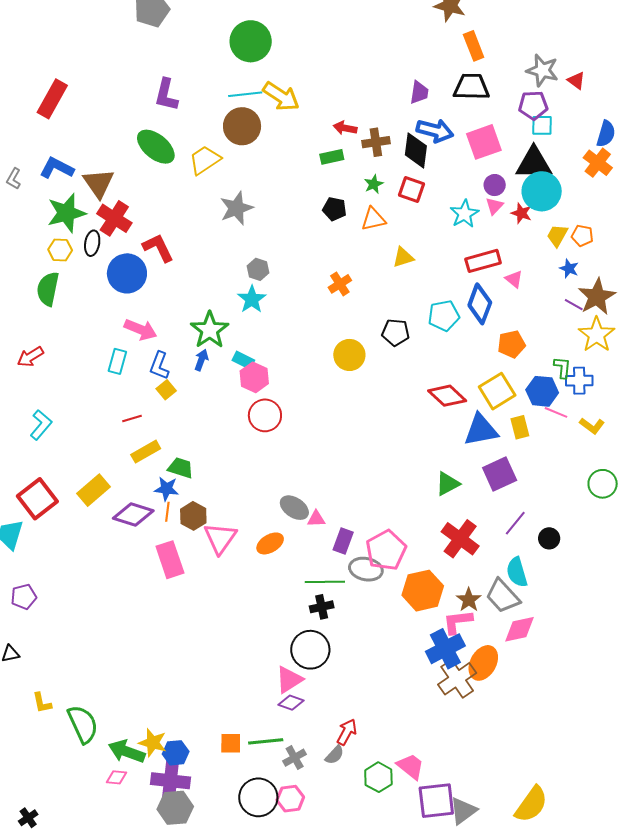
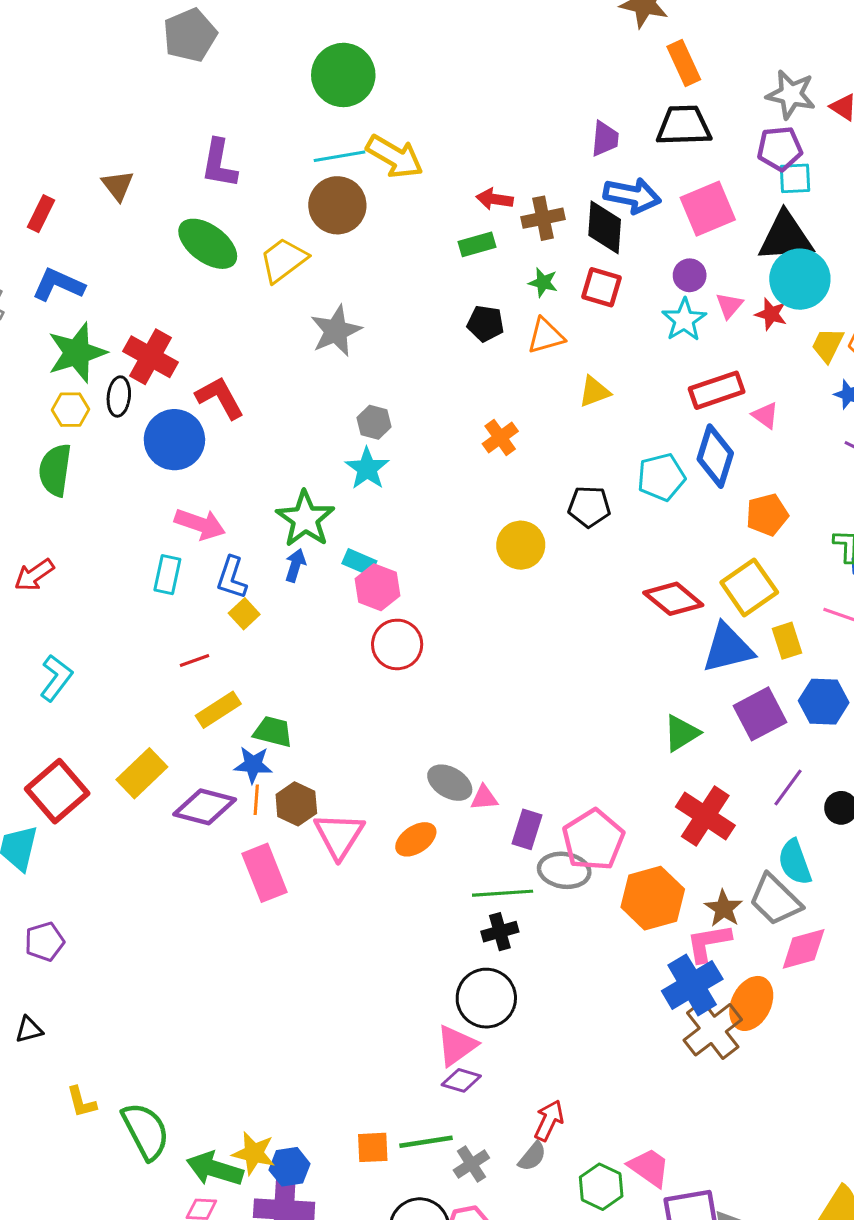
red rectangle: (52, 99) -> (41, 214), moved, size x0.6
brown triangle: (99, 183) -> (118, 185), moved, size x0.7
green star: (374, 184) -> (543, 282), turned -30
purple circle: (495, 185) -> (690, 275), moved
blue hexagon: (542, 391) -> (824, 702), moved

